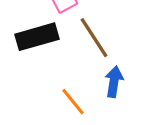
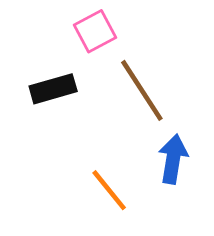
black rectangle: (37, 37) -> (53, 89), size x0.7

